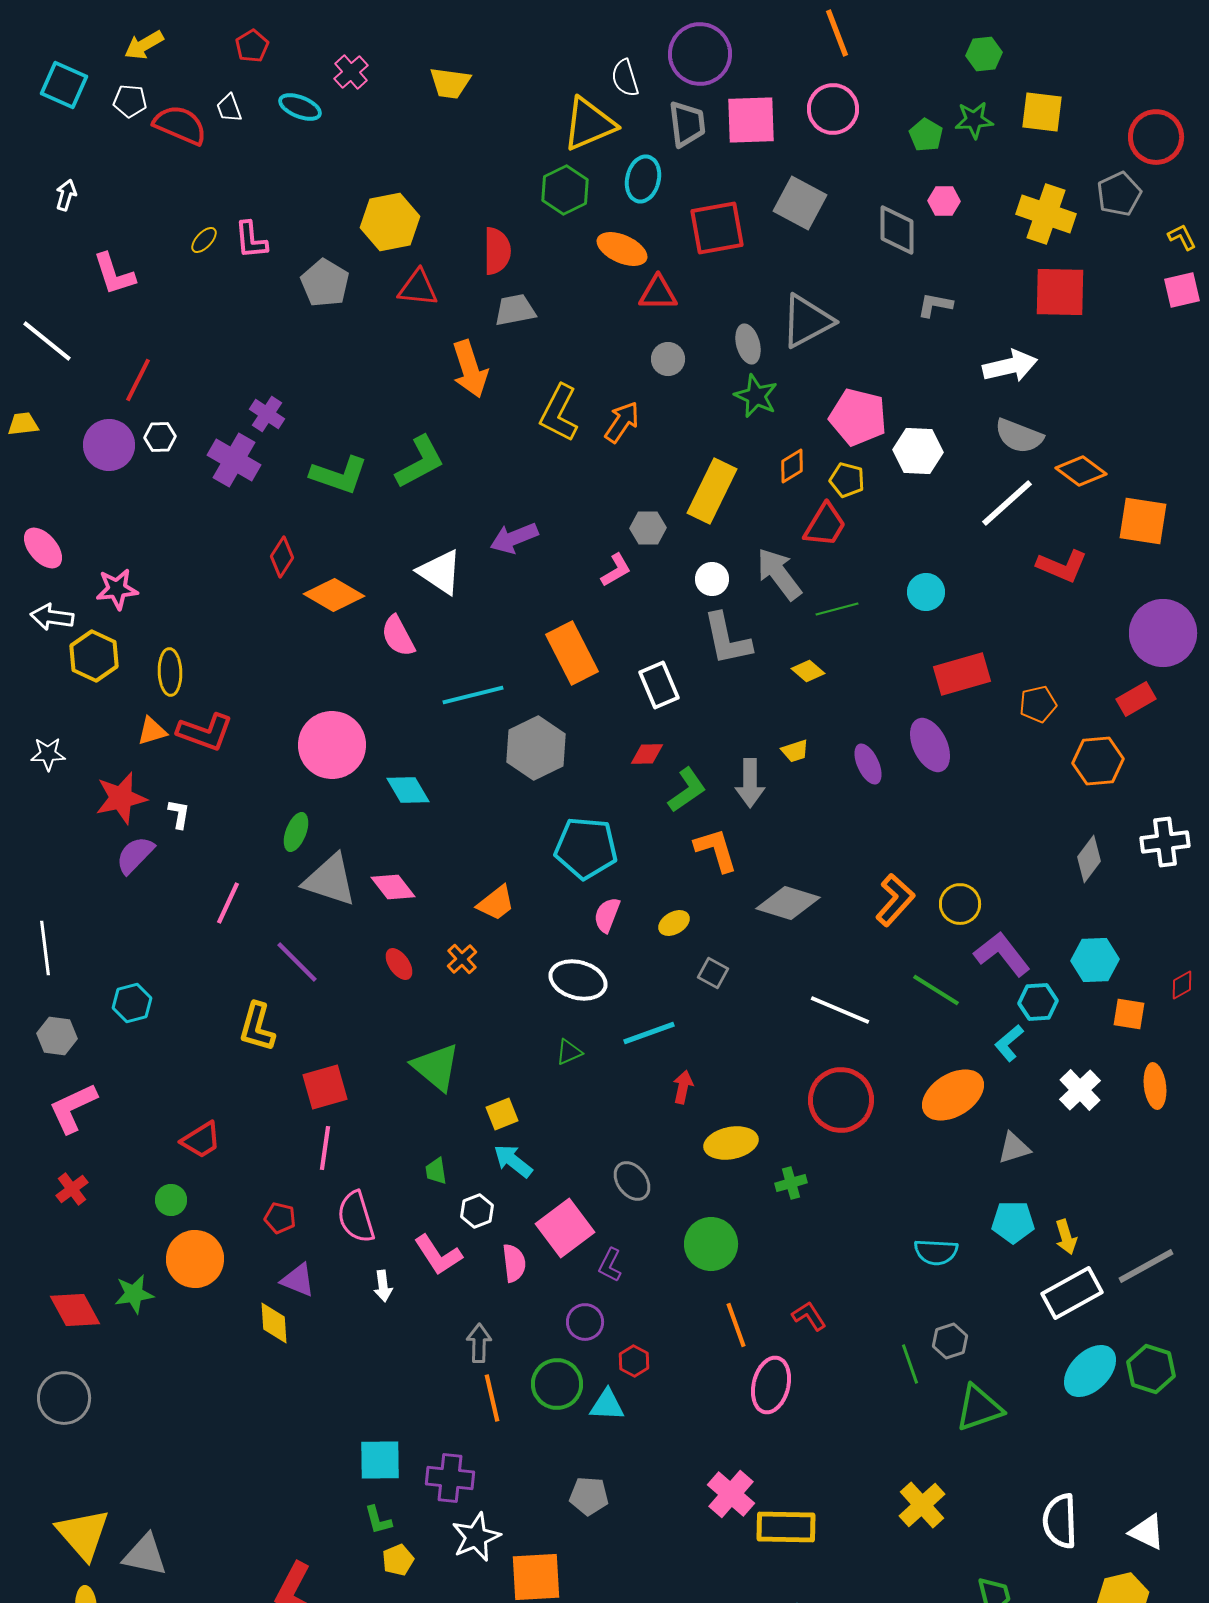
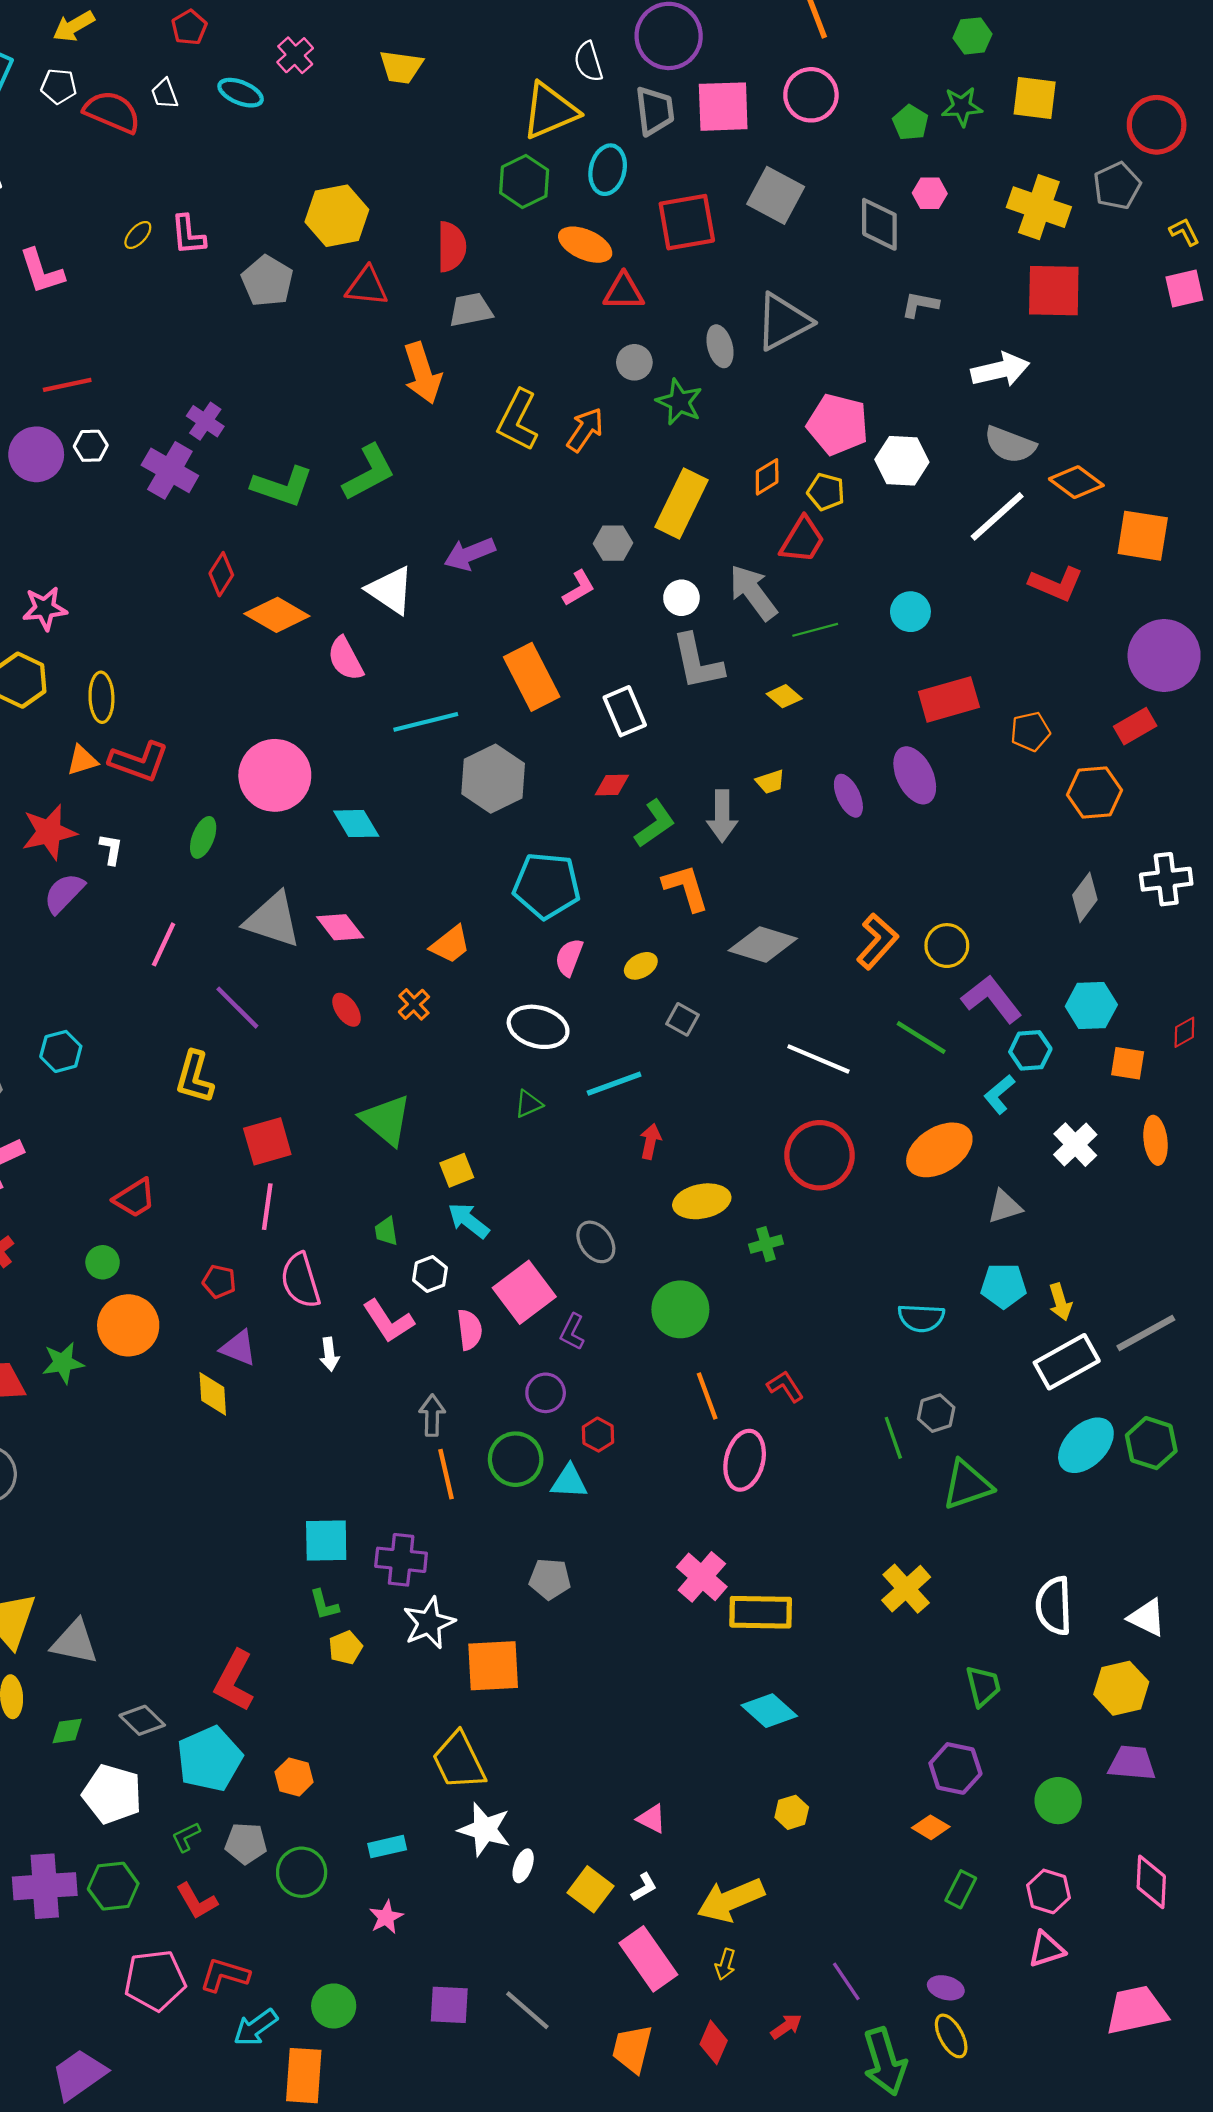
red line: (138, 380) -> (67, 385), turned 51
green star: (756, 396) -> (679, 402), moved
green ellipse: (296, 832) -> (203, 837), moved

